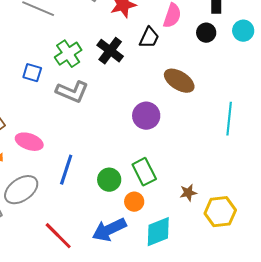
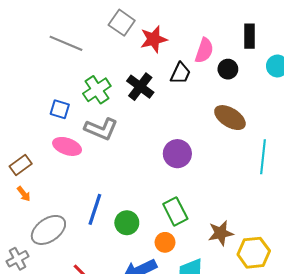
black circle: (206, 33) -> (228, 69), moved
brown ellipse: (179, 81) -> (230, 118), moved
pink ellipse: (29, 142) -> (67, 146), moved
green circle: (109, 180) -> (127, 223), moved
brown star: (188, 193) -> (221, 233), size x1.4

